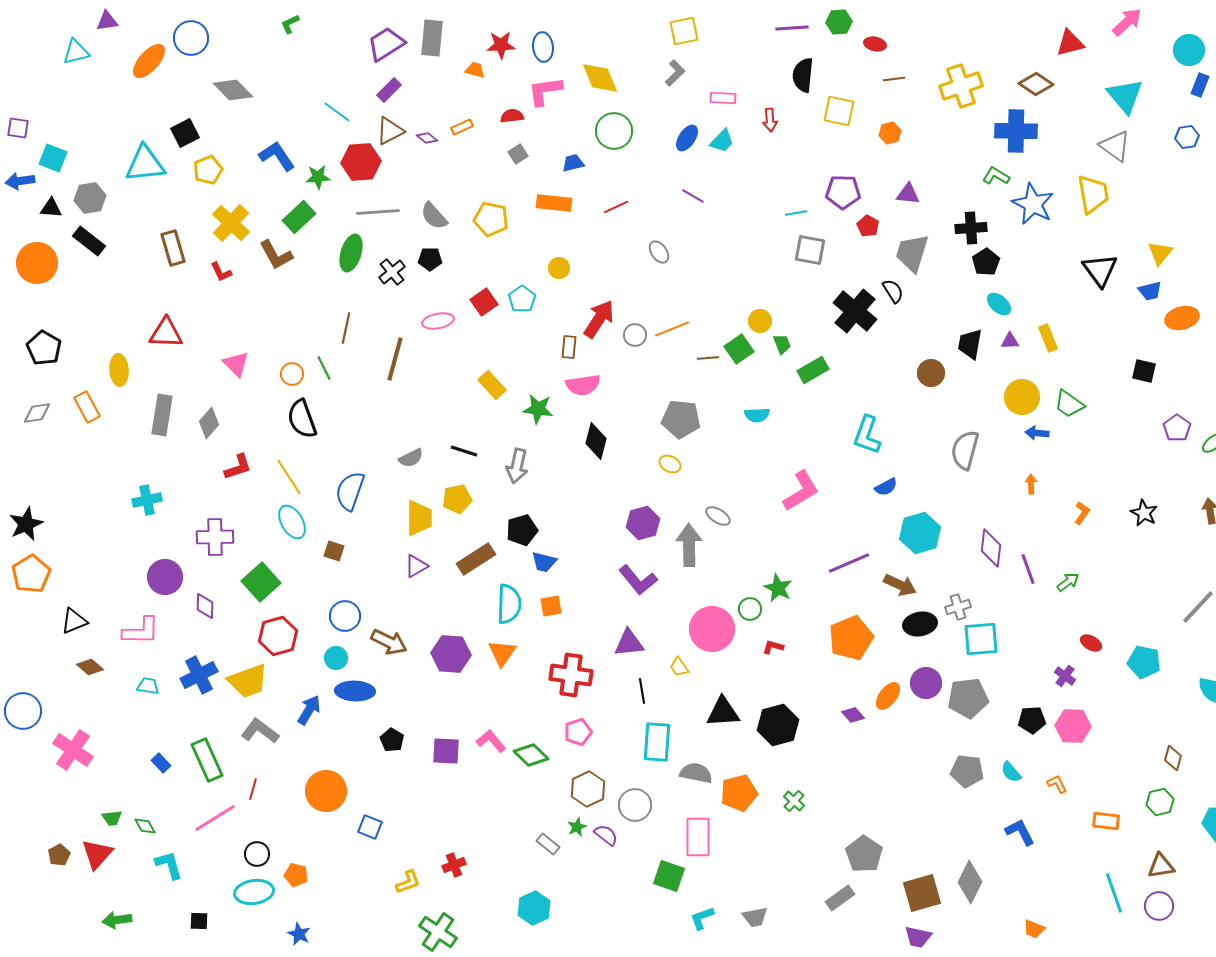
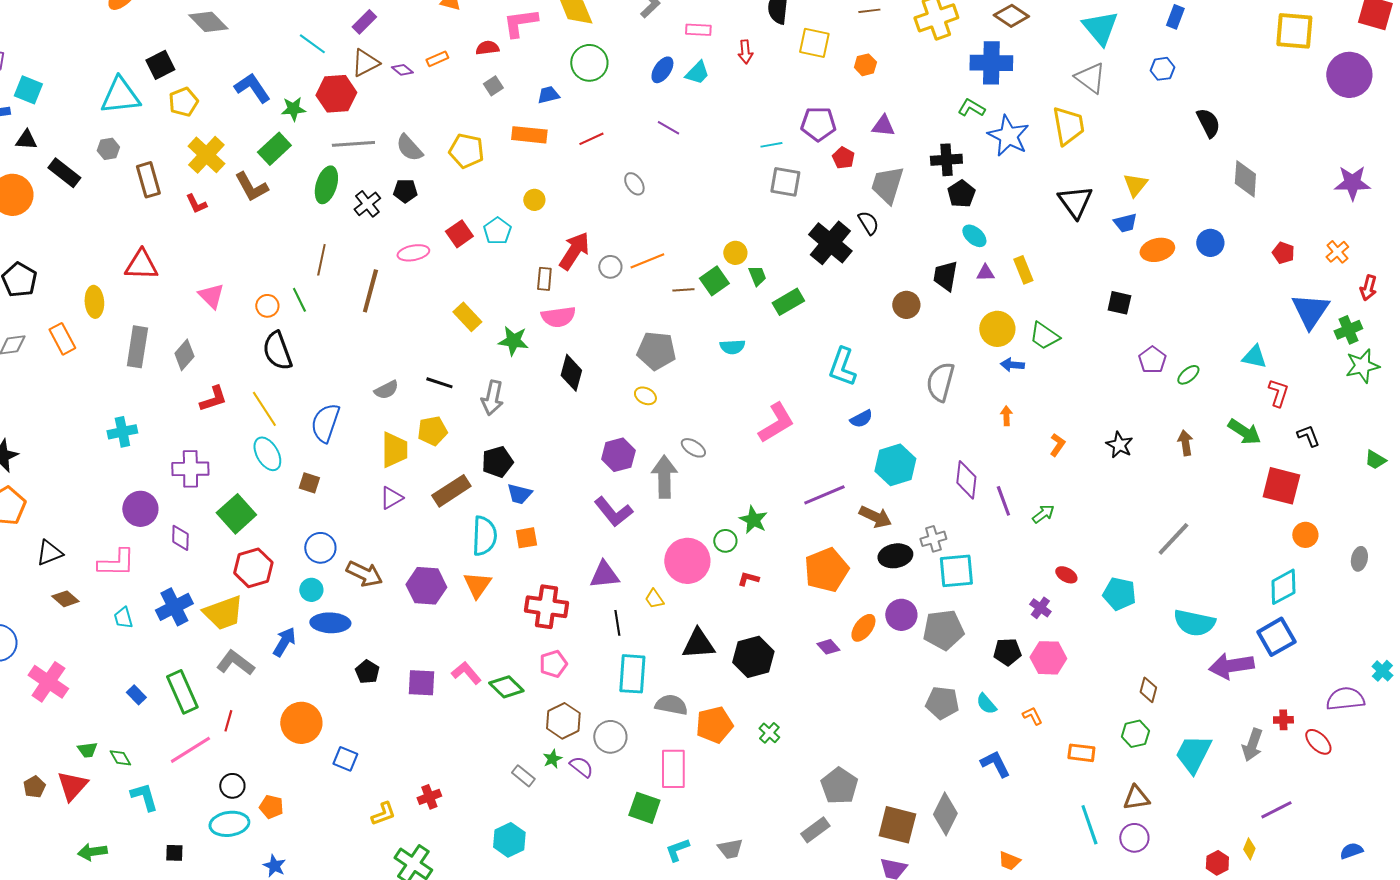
gray hexagon: (90, 198) -> (108, 149), moved, size x0.7
cyan trapezoid: (148, 686) -> (123, 618), turned -115
brown square: (922, 893) -> (897, 825), turned 30

